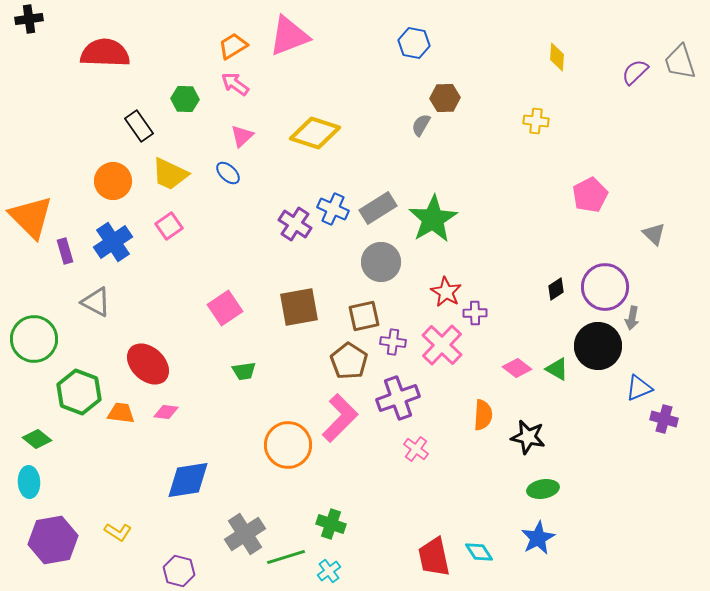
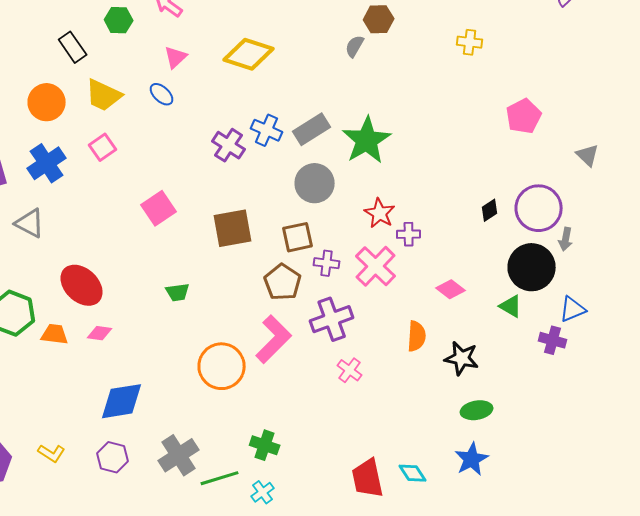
pink square: (225, 308) -> (159, 208), moved
green triangle: (557, 369) -> (511, 306), moved
purple cross: (664, 419) -> (553, 340), moved
purple hexagon: (179, 571) -> (113, 457), moved

